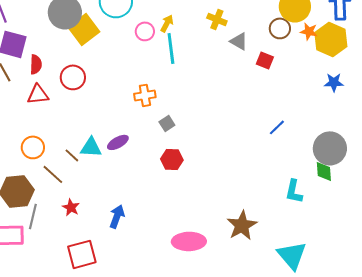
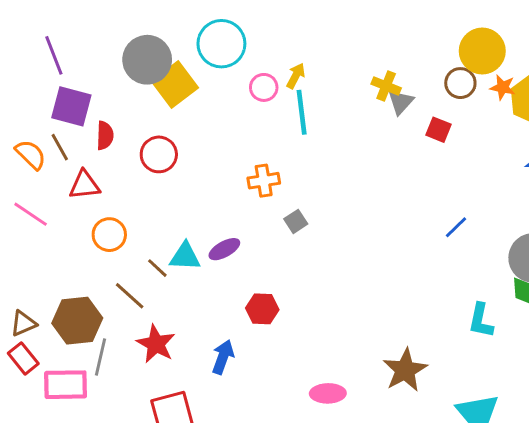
yellow cross: (217, 19) -> (386, 86), moved
gray triangle: (239, 41) -> (401, 102), turned 42
red triangle: (38, 94) -> (85, 185), moved
orange circle: (33, 147) -> (109, 235), moved
red hexagon: (172, 159) -> (262, 309), moved
red star: (71, 207) -> (156, 344), size x1.5
pink ellipse: (189, 241) -> (328, 393), size x0.7

